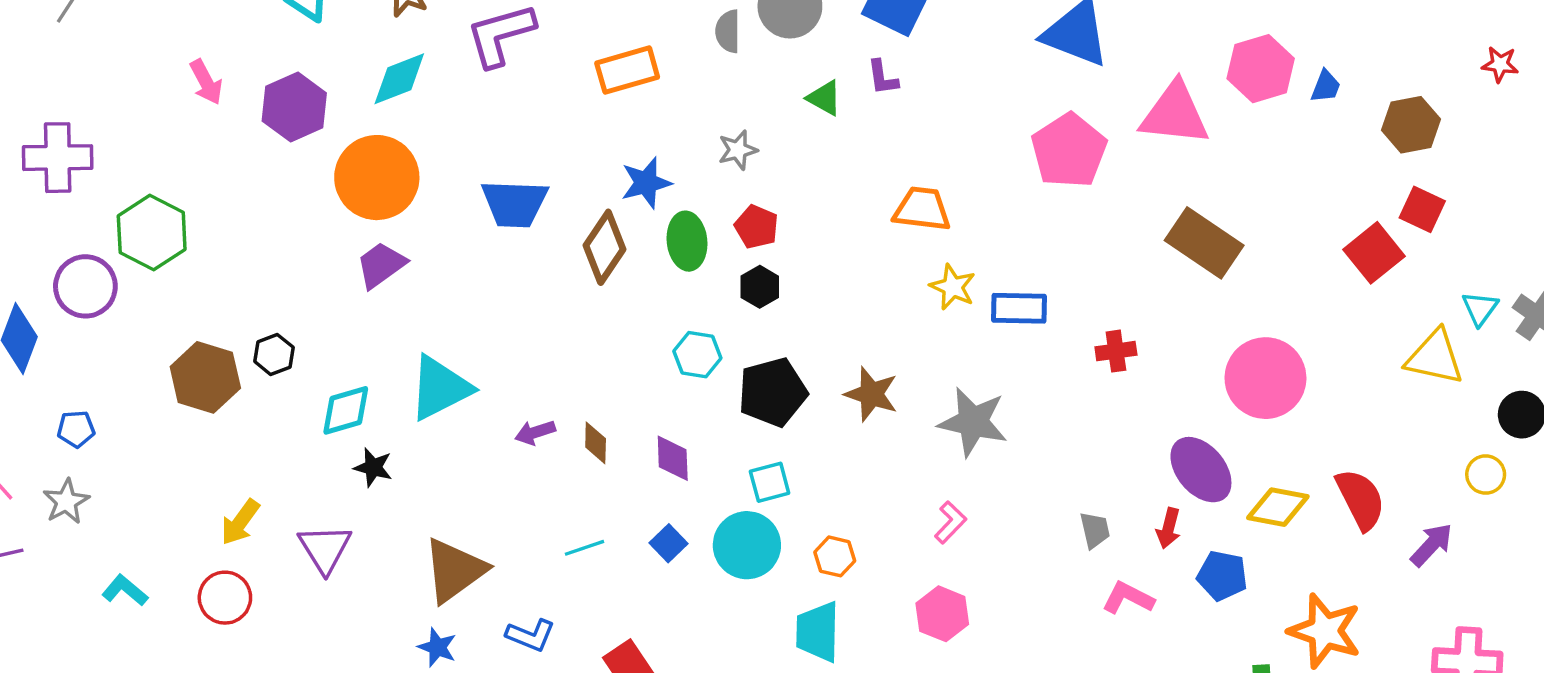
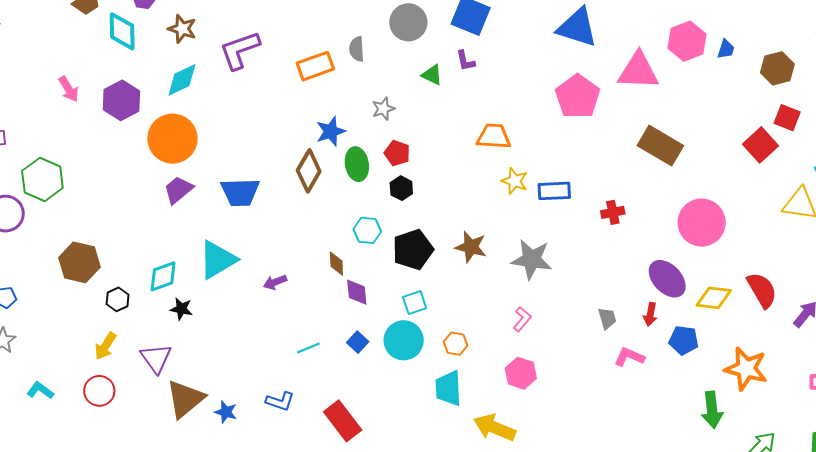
gray semicircle: (728, 31) -> (357, 49), moved
blue trapezoid: (515, 203) -> (240, 192), moved
black hexagon: (274, 354) -> (118, 299), moved
brown diamond: (596, 443) -> (336, 264), moved
brown triangle: (454, 570) -> (185, 399), moved

